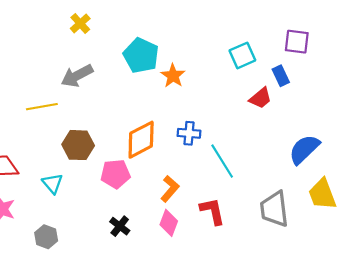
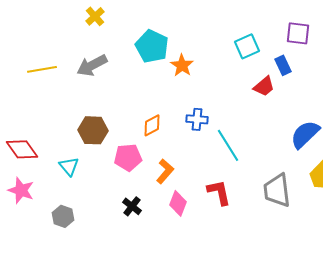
yellow line: (42, 107) -> (42, 69), moved
orange diamond: (141, 140) -> (152, 125), size x0.6
orange L-shape: (170, 189) -> (165, 171), moved

